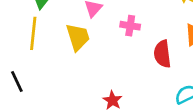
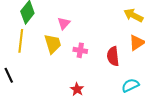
pink cross: (130, 26) -> (80, 50), moved

